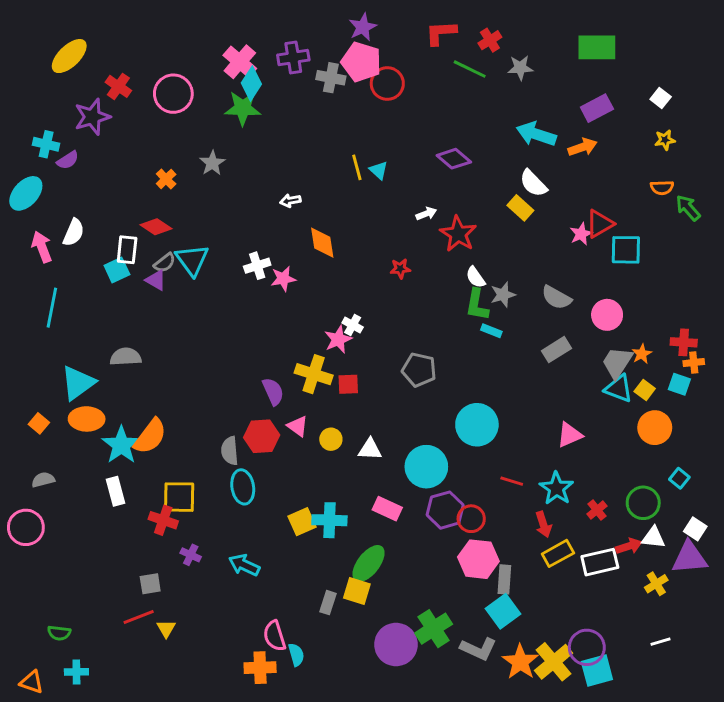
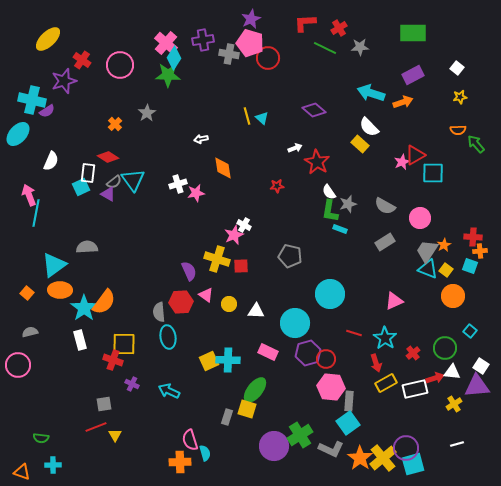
cyan cross: (46, 144) -> (32, 100), size x1.5
pink arrow: (42, 247) -> (29, 195), moved

